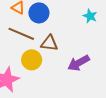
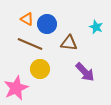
brown triangle: (49, 43) -> (69, 43), moved
purple arrow: (79, 63) -> (85, 72), turned -105

